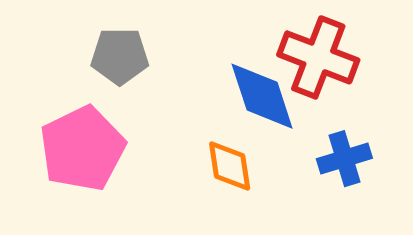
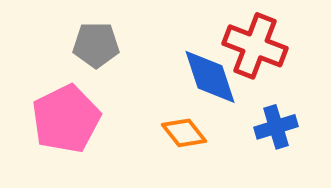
orange diamond: (230, 166) -> (184, 133), turned -30

